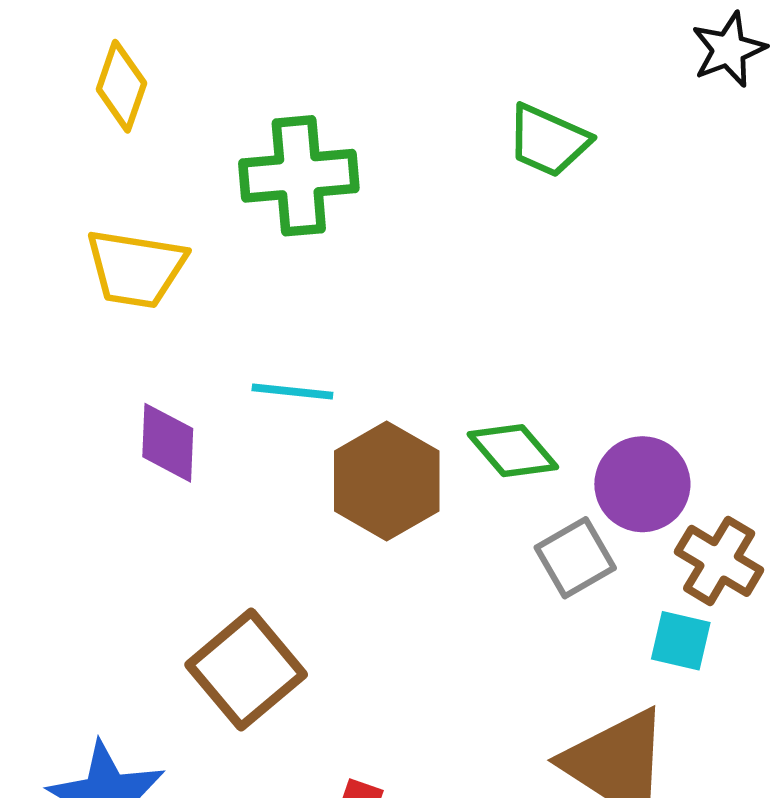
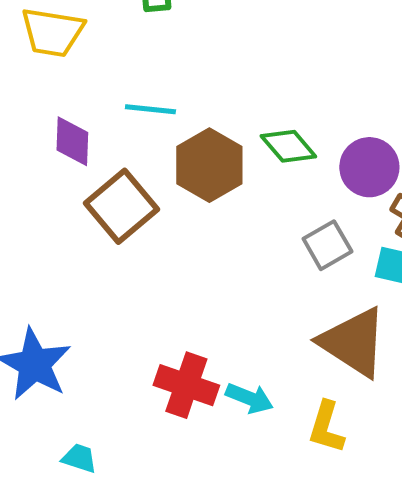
gray square: (575, 558) -> (327, 245), moved
brown square: (246, 670) -> (121, 206), moved

